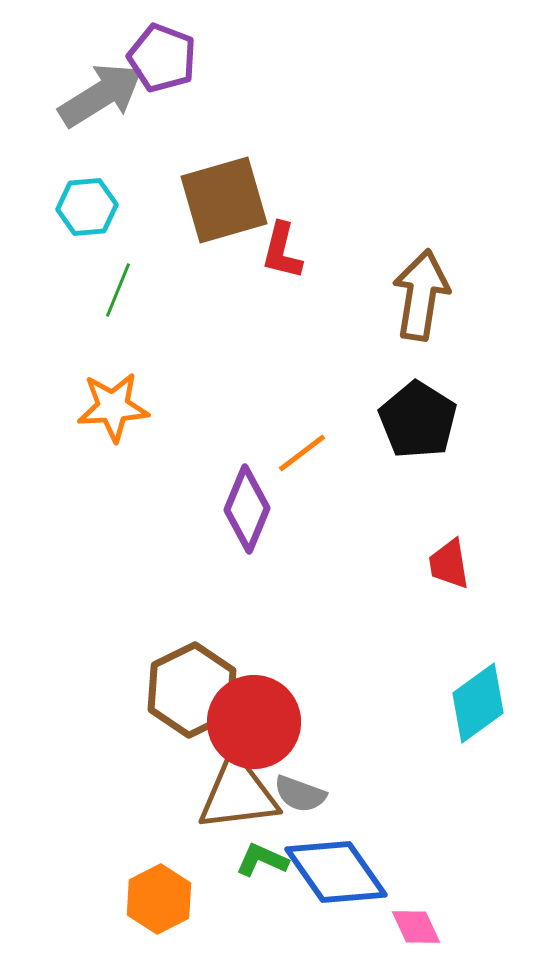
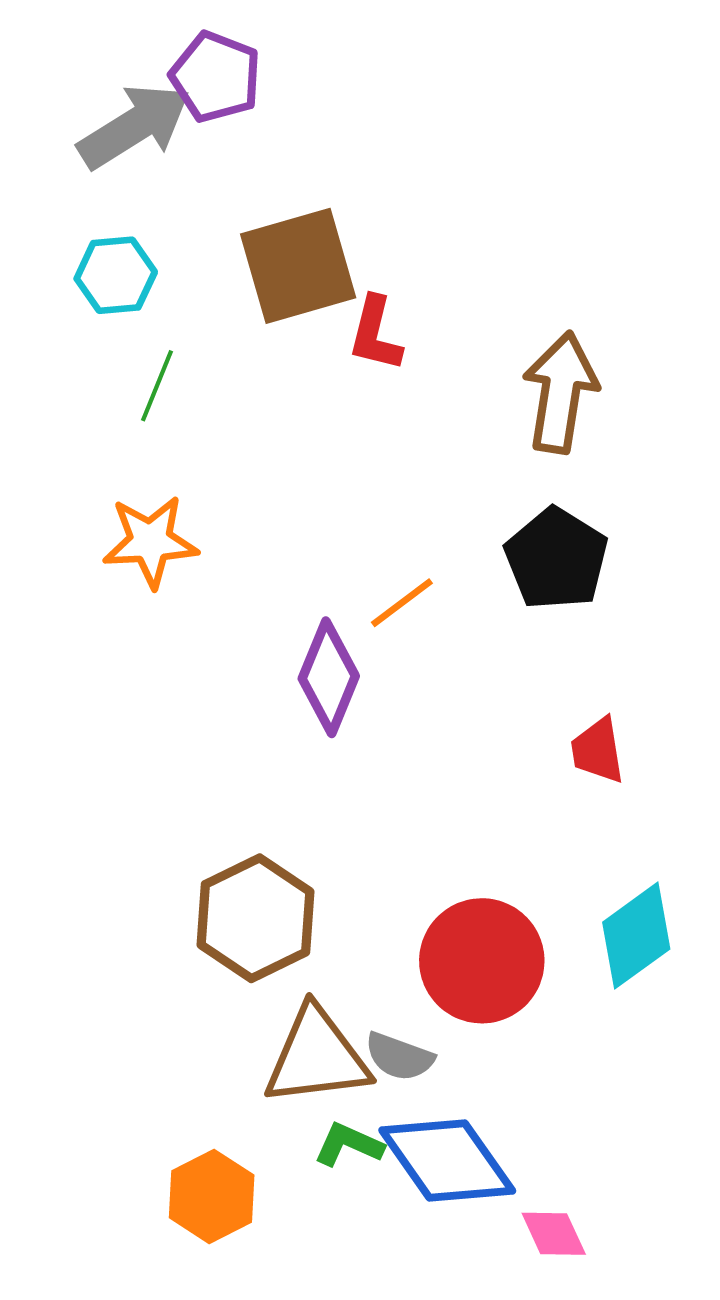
red circle: (254, 722) -> (482, 961), moved

